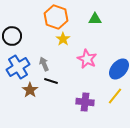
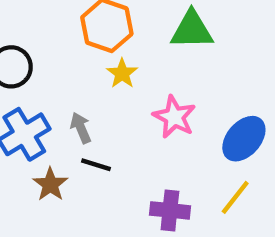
green triangle: (95, 19) -> (192, 30), size x1.5

